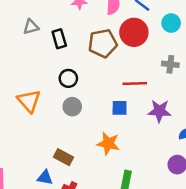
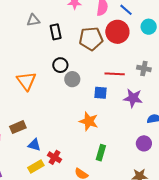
gray cross: (170, 64) -> (144, 68), moved
gray circle: (72, 107) -> (72, 79), moved
brown rectangle: (64, 157) -> (18, 127), moved, turned -56

